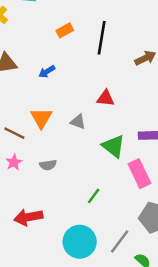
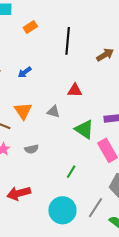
orange rectangle: (65, 30) -> (30, 27), moved

